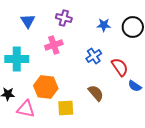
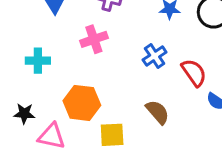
cyan cross: (17, 59) -> (38, 61), size x0.7

